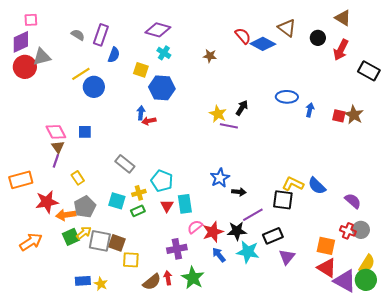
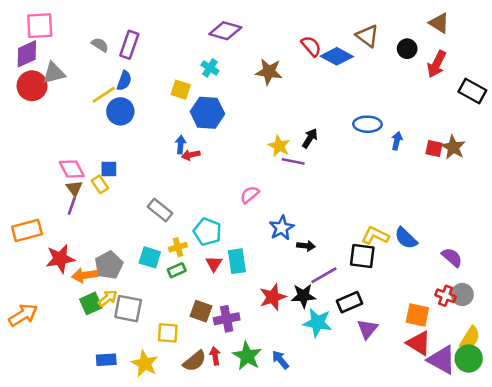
pink square: (31, 20) -> (40, 26), size x1.6
purple diamond: (158, 30) -> (225, 31), moved
blue semicircle: (114, 55) -> (124, 81), moved
brown star: (210, 56) -> (269, 72), size x1.5
yellow rectangle: (78, 178) -> (100, 184), moved
pink semicircle: (195, 227) -> (250, 195), moved
orange arrow: (31, 242) -> (23, 315), moved
brown square: (117, 243) -> (201, 311), moved
blue arrow: (219, 255) -> (280, 360), moved
yellow star: (101, 284) -> (145, 364), moved, size x1.5

